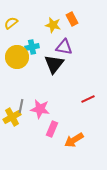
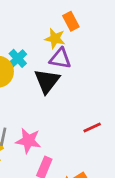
yellow star: (53, 25) -> (55, 39), moved
cyan cross: (32, 47) -> (18, 58), turned -32

